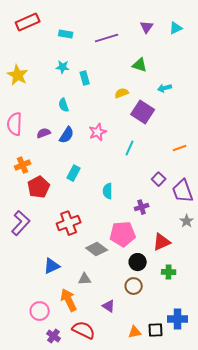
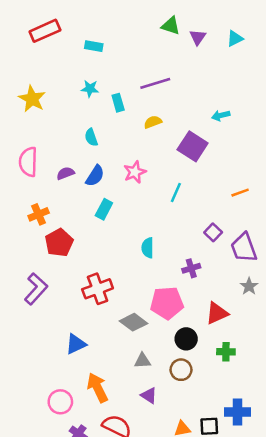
purple line: (107, 38) -> (155, 83), moved
green triangle: (140, 65) -> (171, 26), moved
yellow semicircle: (122, 93) -> (153, 122), moved
cyan rectangle: (74, 173) -> (104, 209), moved
gray triangle: (85, 279) -> (142, 361), moved

